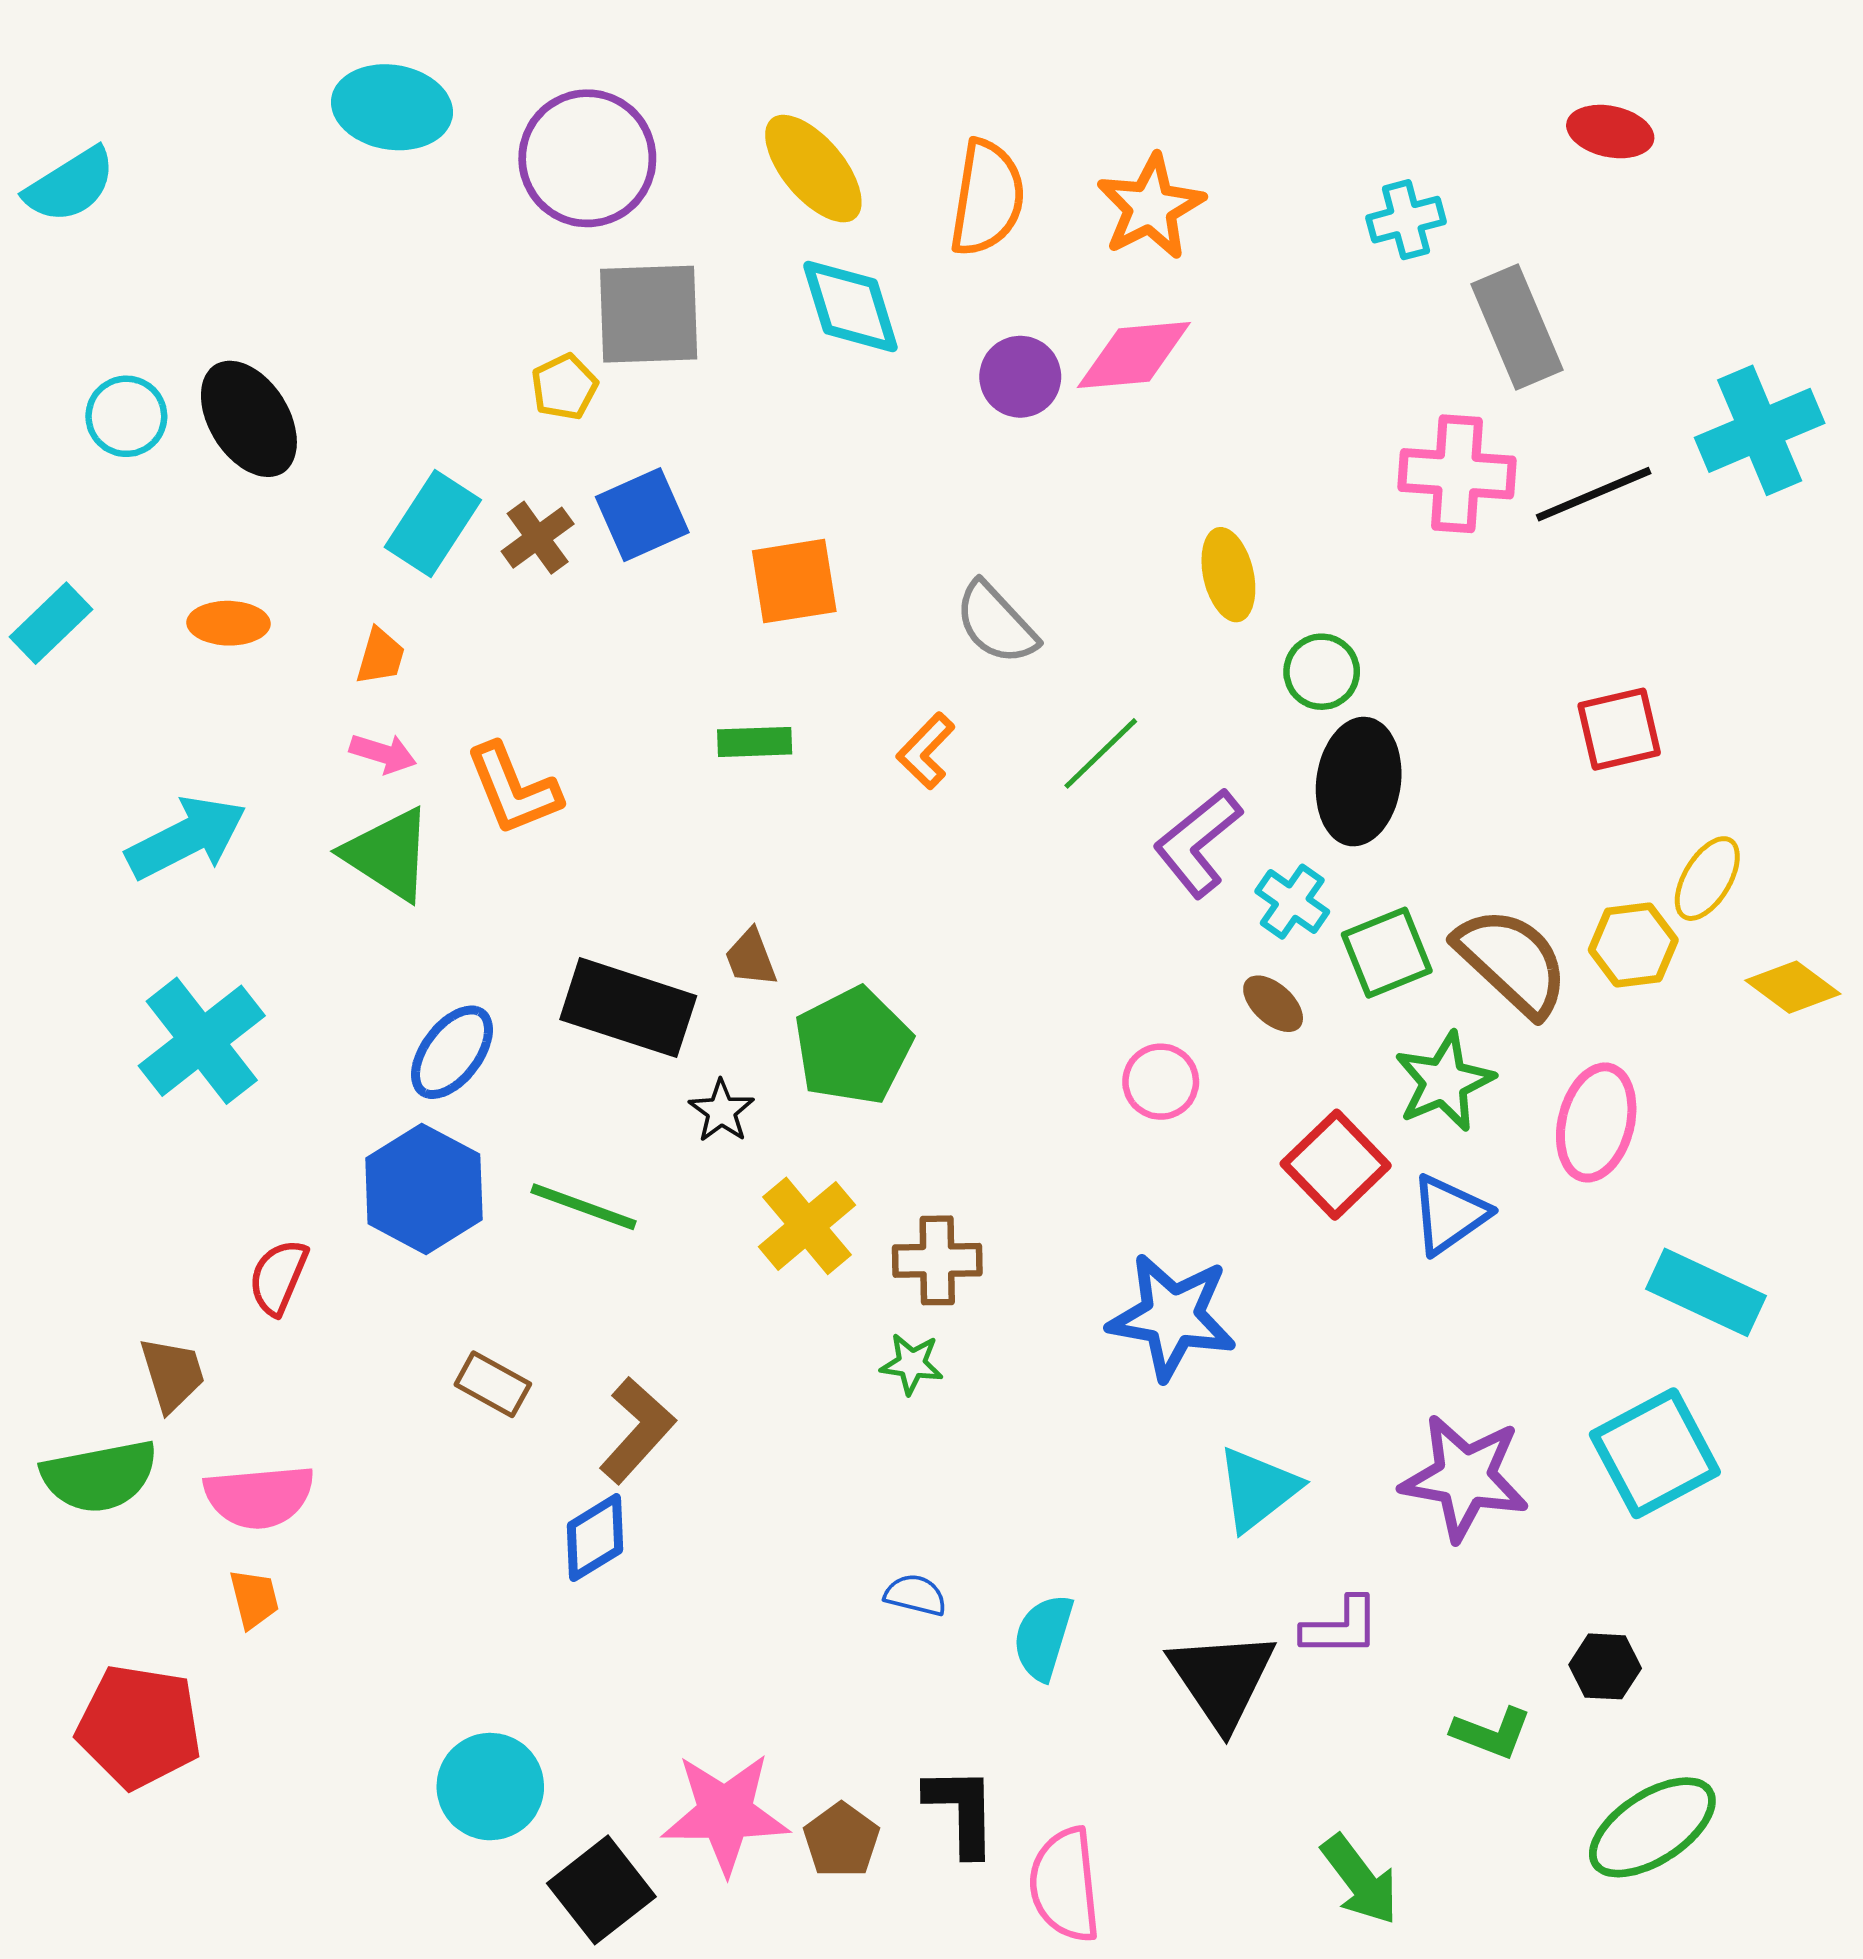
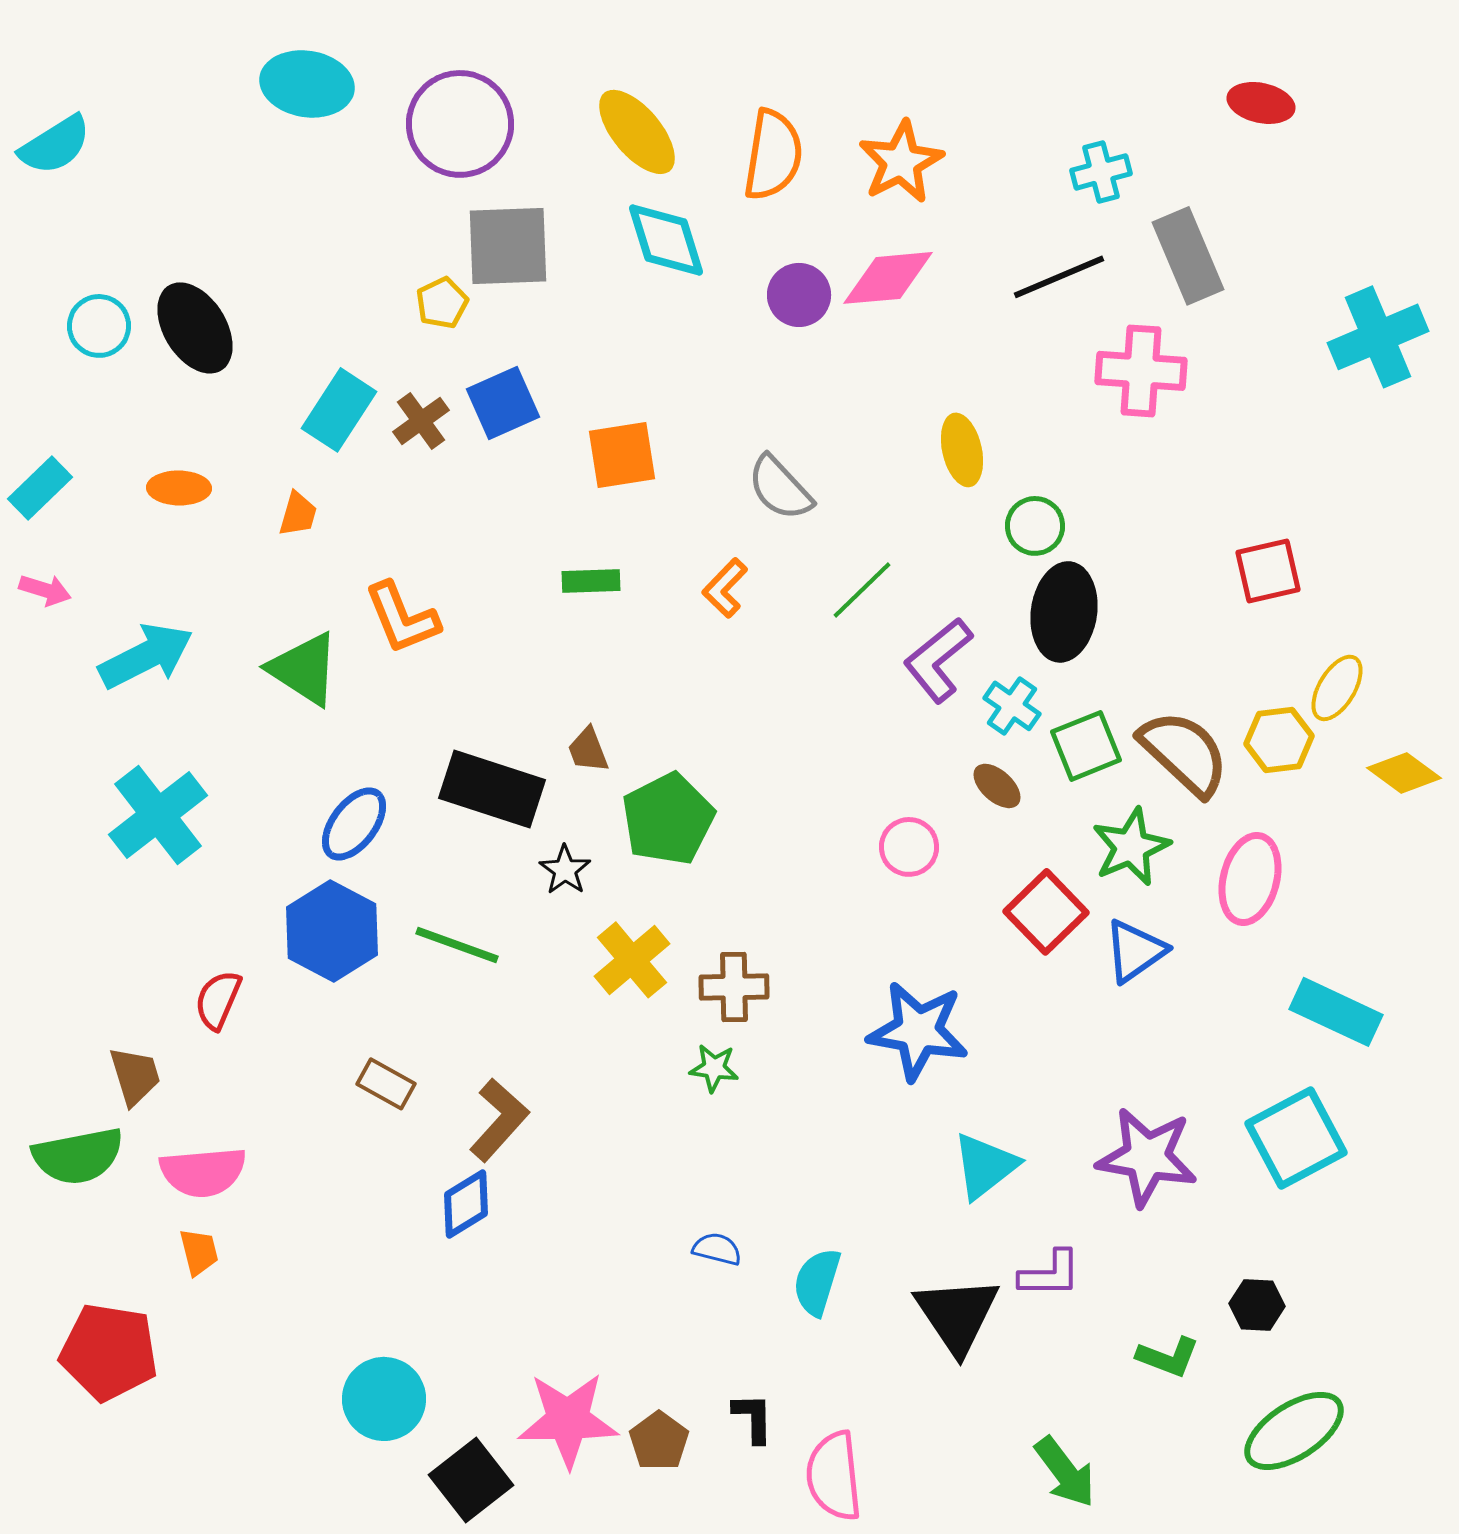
black line: (1594, 494) -> (1059, 277), moved
pink arrow: (383, 753) -> (45, 590), moved
black L-shape: (962, 1811) -> (753, 1418), size x0.7

